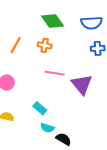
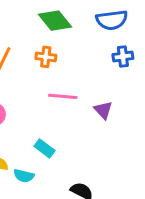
purple triangle: (82, 84) -> (103, 110), size x0.6
cyan semicircle: (47, 128) -> (24, 176), moved

